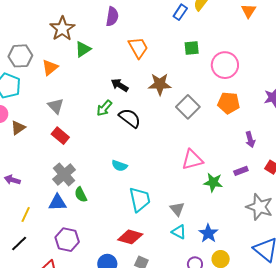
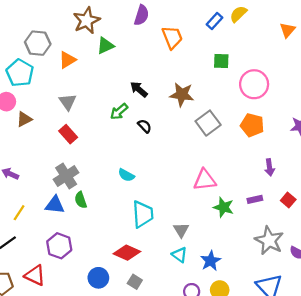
orange trapezoid: (138, 48) -> (172, 37), moved
black semicircle: (130, 118) -> (145, 126), size x0.6

